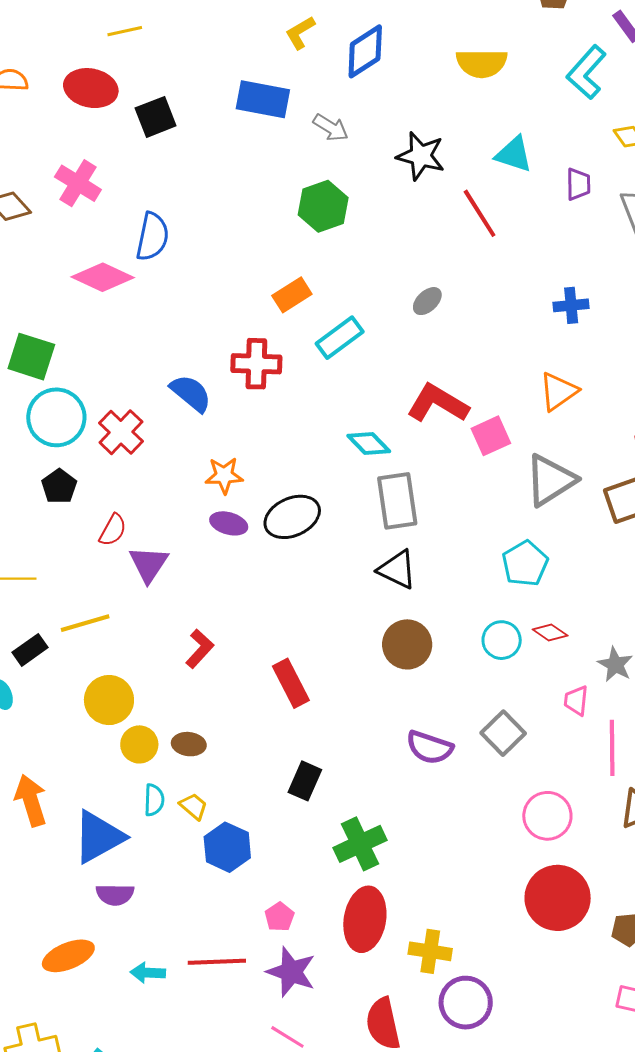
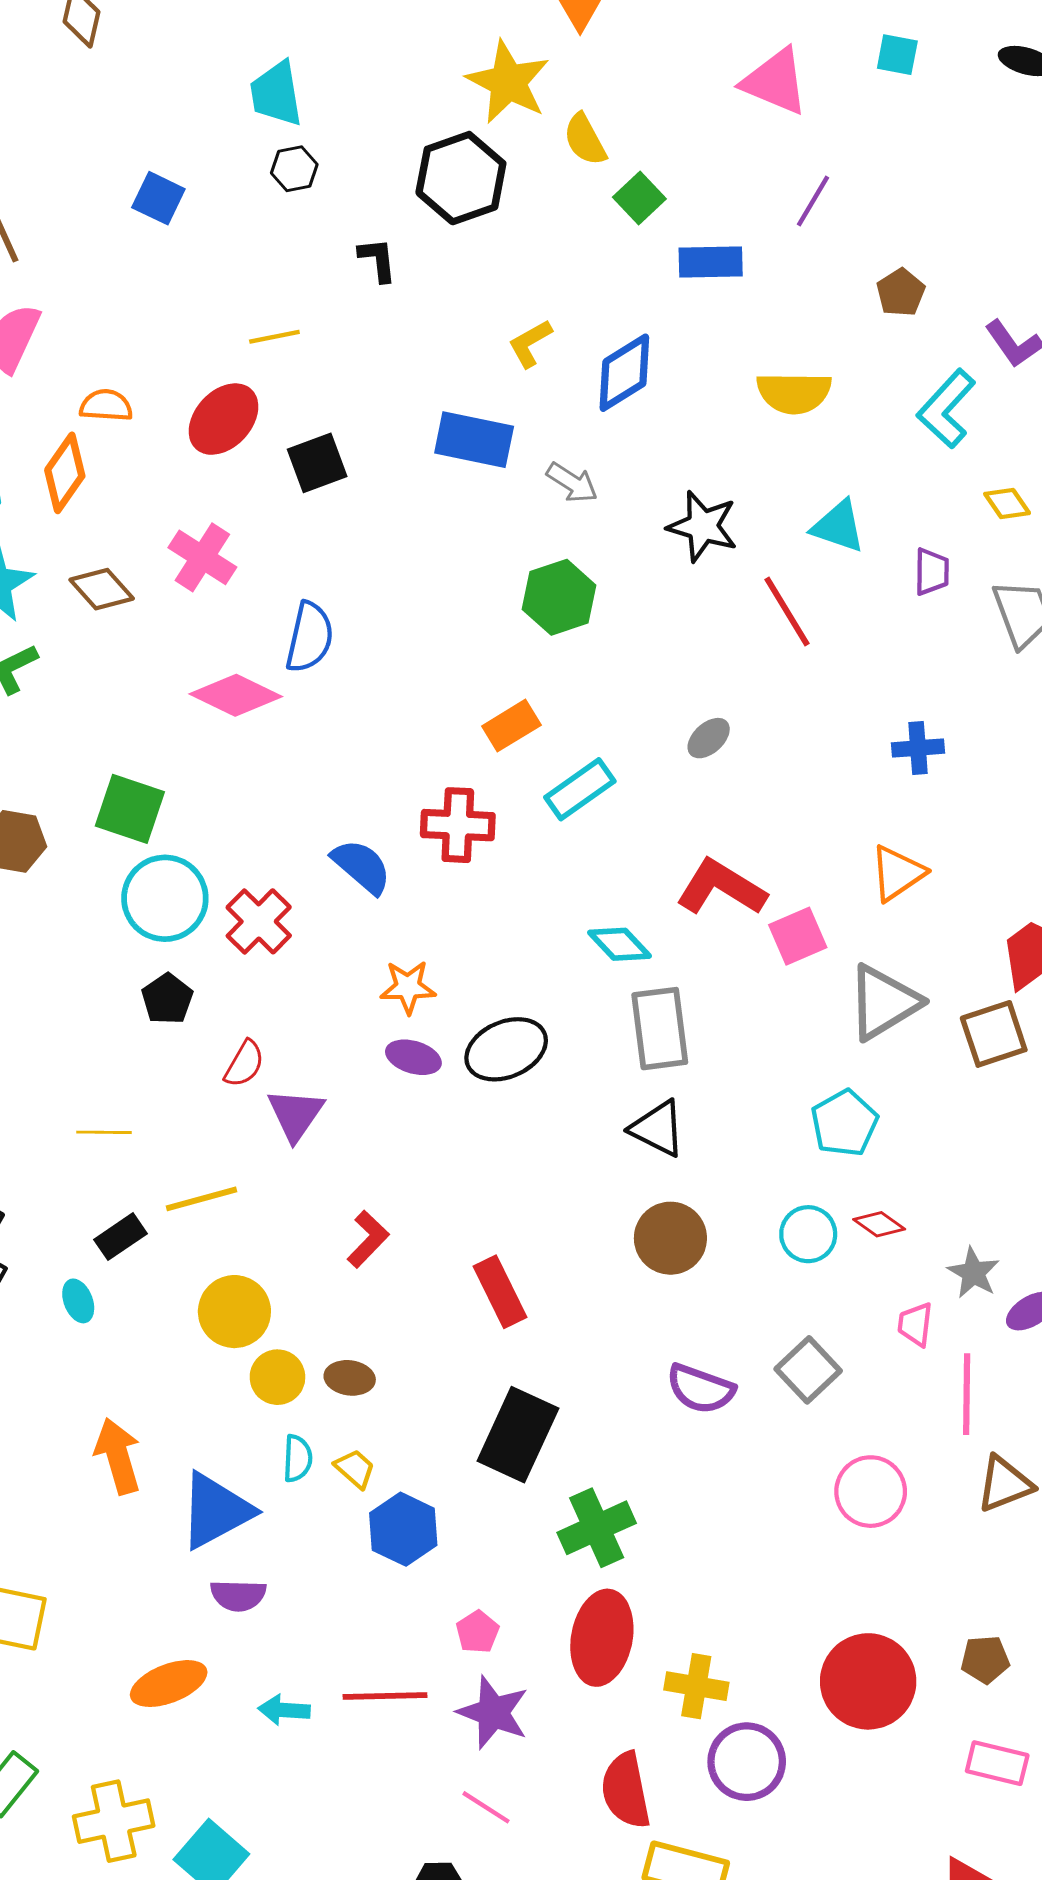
red ellipse: (91, 88) -> (223, 419), turned -60
black rectangle: (305, 781) -> (518, 1435), size x1.6
red circle: (558, 898) -> (868, 1681), moved

